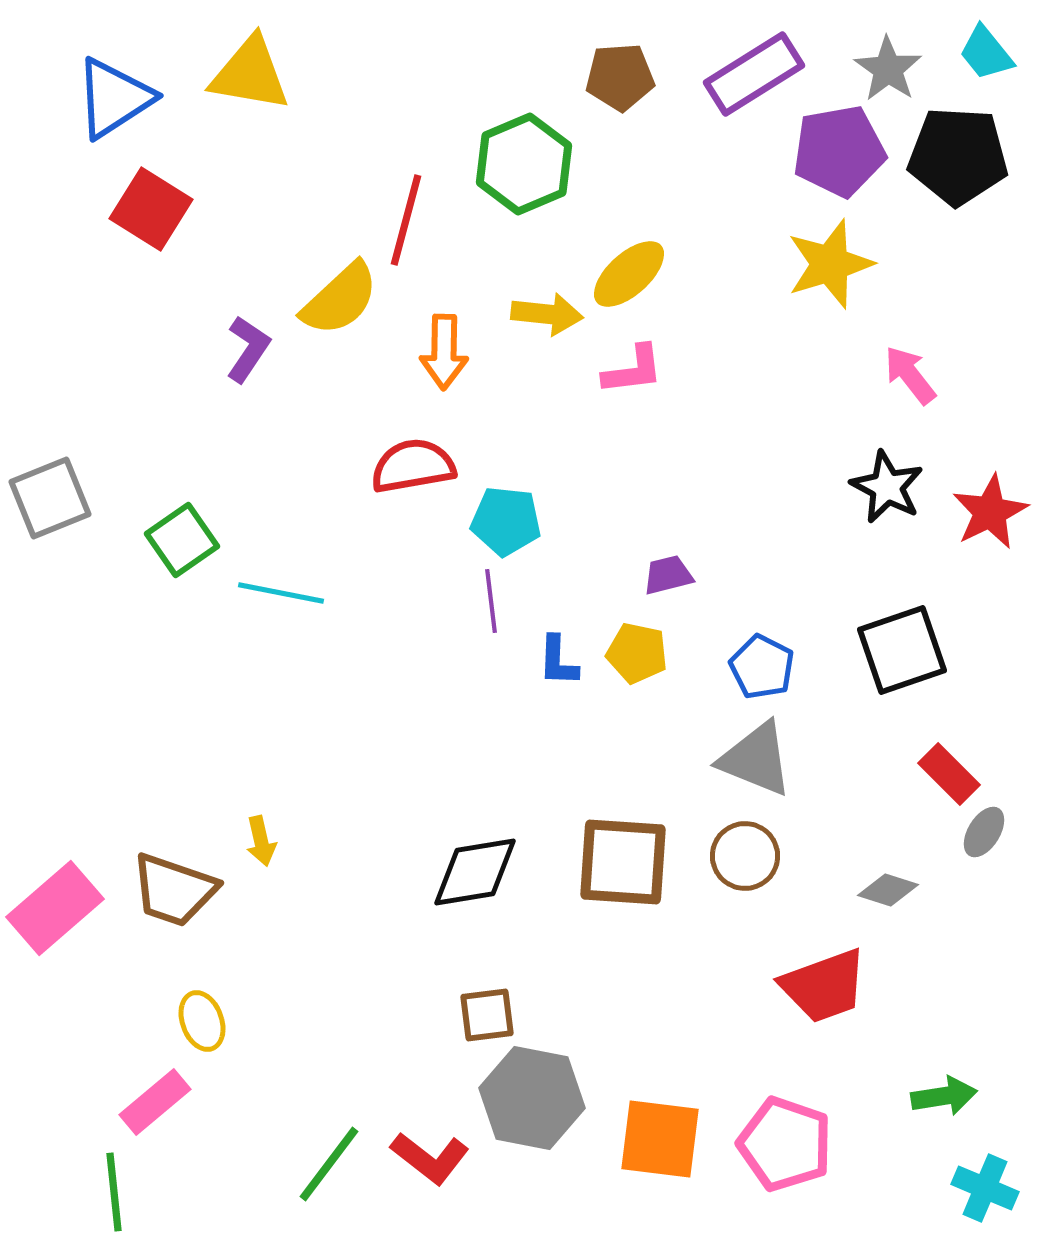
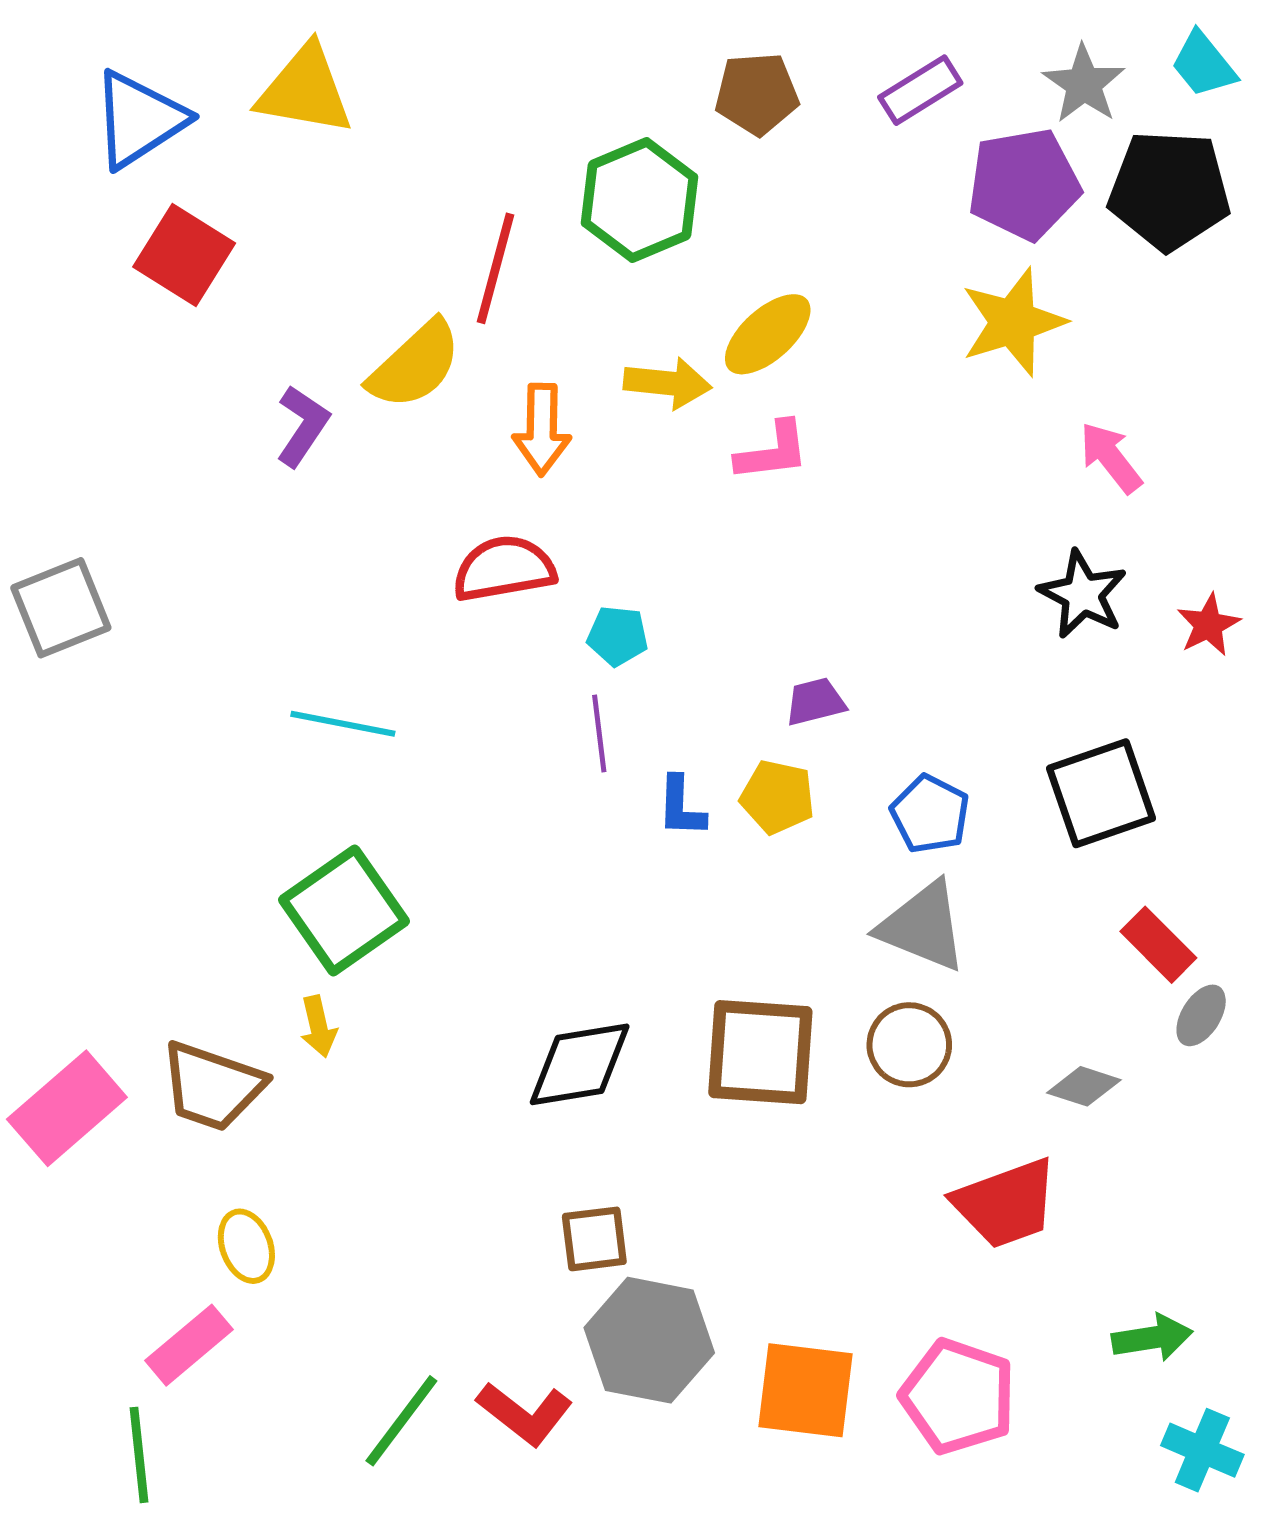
purple rectangle: (754, 74) -> (920, 90), size x0.7
red star: (990, 512) -> (1208, 625), size x0.7
cyan pentagon: (506, 521) -> (618, 636), size x0.7
green square: (182, 540) -> (344, 910), moved, size x1.4

